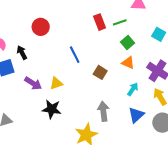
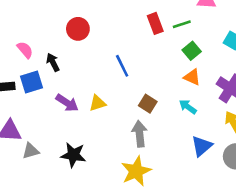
brown square: (100, 72) -> (148, 104), moved
cyan arrow: (133, 89) -> (188, 107), moved, turned -88
black star: (52, 109) -> (73, 155), moved
gray arrow: (103, 111) -> (140, 134), moved

